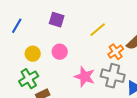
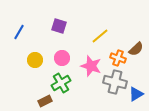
orange cross: (116, 52) -> (118, 58), turned -35
pink star: (85, 77) -> (91, 66), moved
green cross: (29, 79) -> (61, 83), moved

